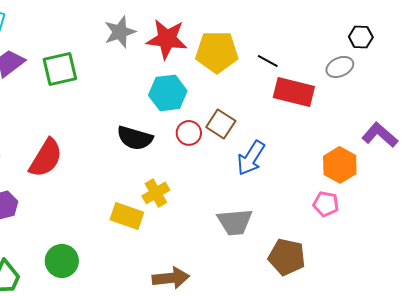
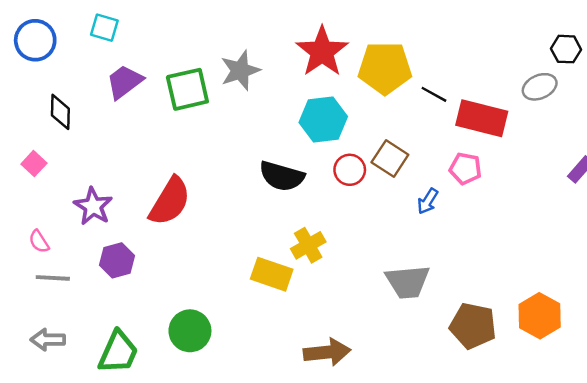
gray star: (120, 32) -> (240, 70), moved
red star: (167, 39) -> (322, 52), turned 30
black line: (268, 61) -> (434, 94), moved
blue arrow: (251, 158) -> (428, 201), size x0.6
orange hexagon: (340, 165) -> (540, 316), moved
pink pentagon: (326, 204) -> (465, 169), moved

